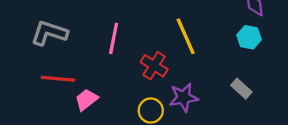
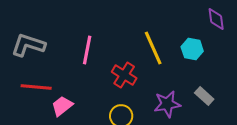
cyan hexagon: (249, 37) -> (192, 49), moved
purple star: (184, 97) -> (167, 104), moved

